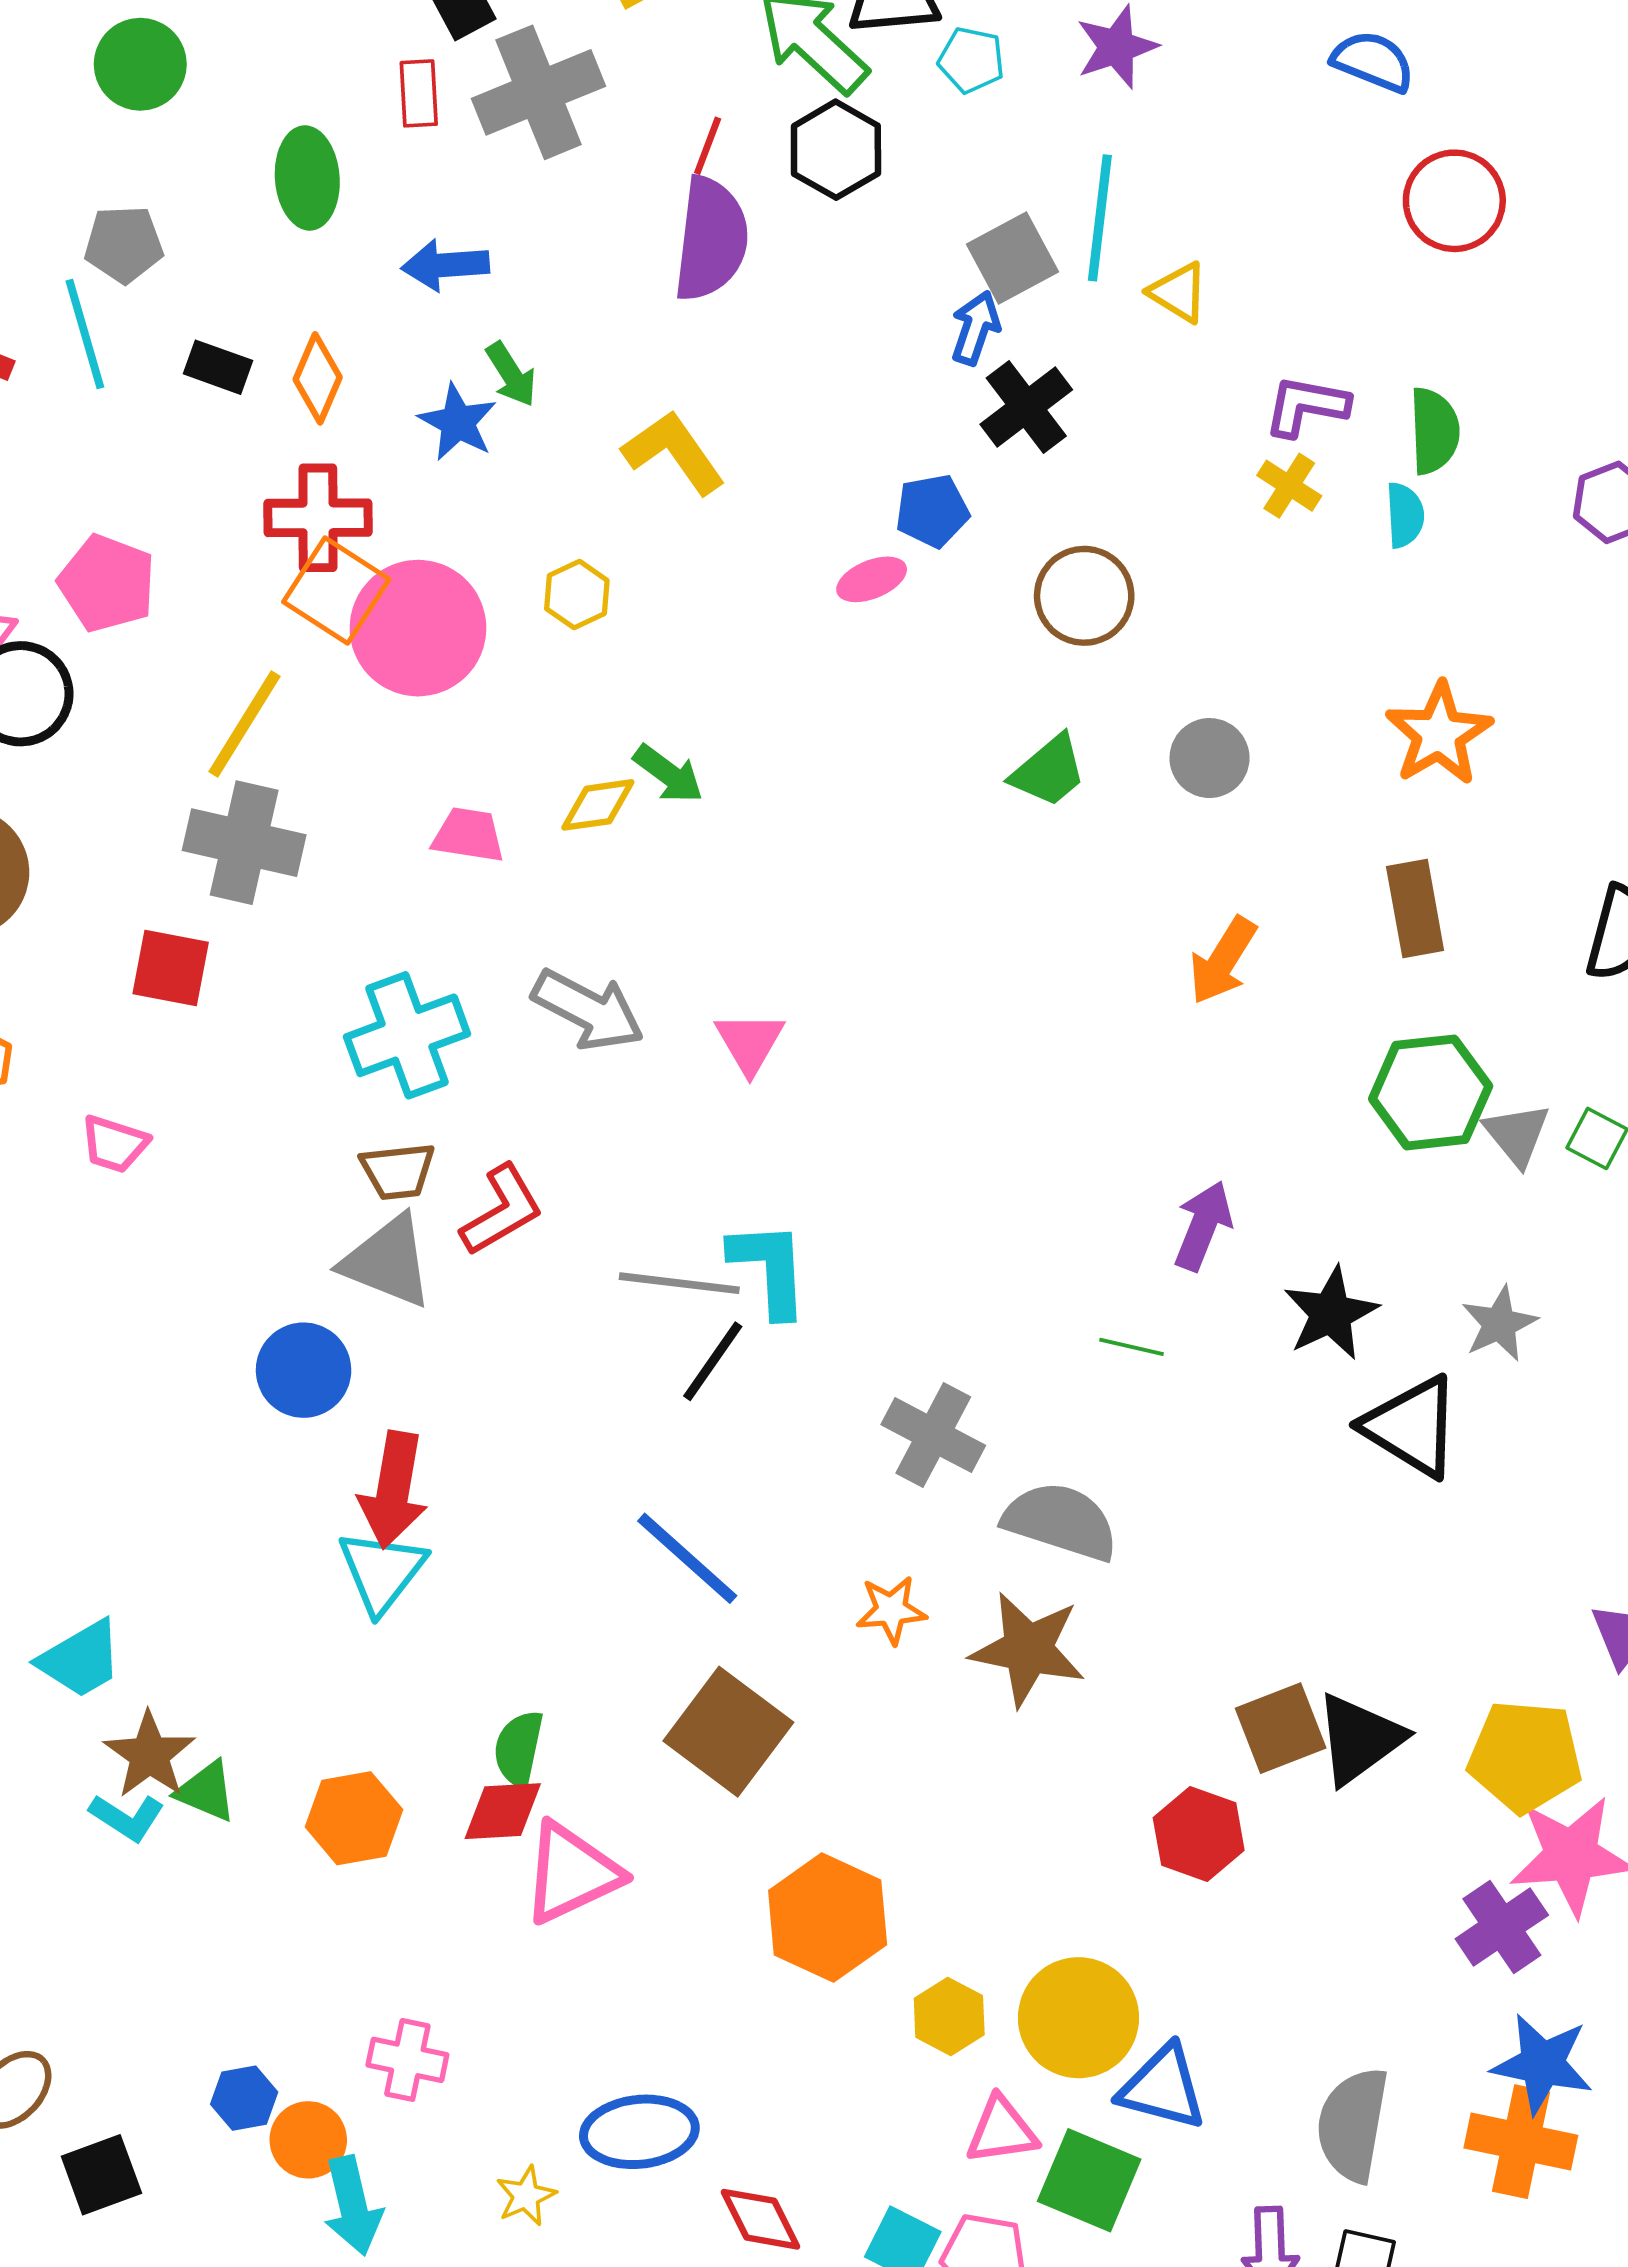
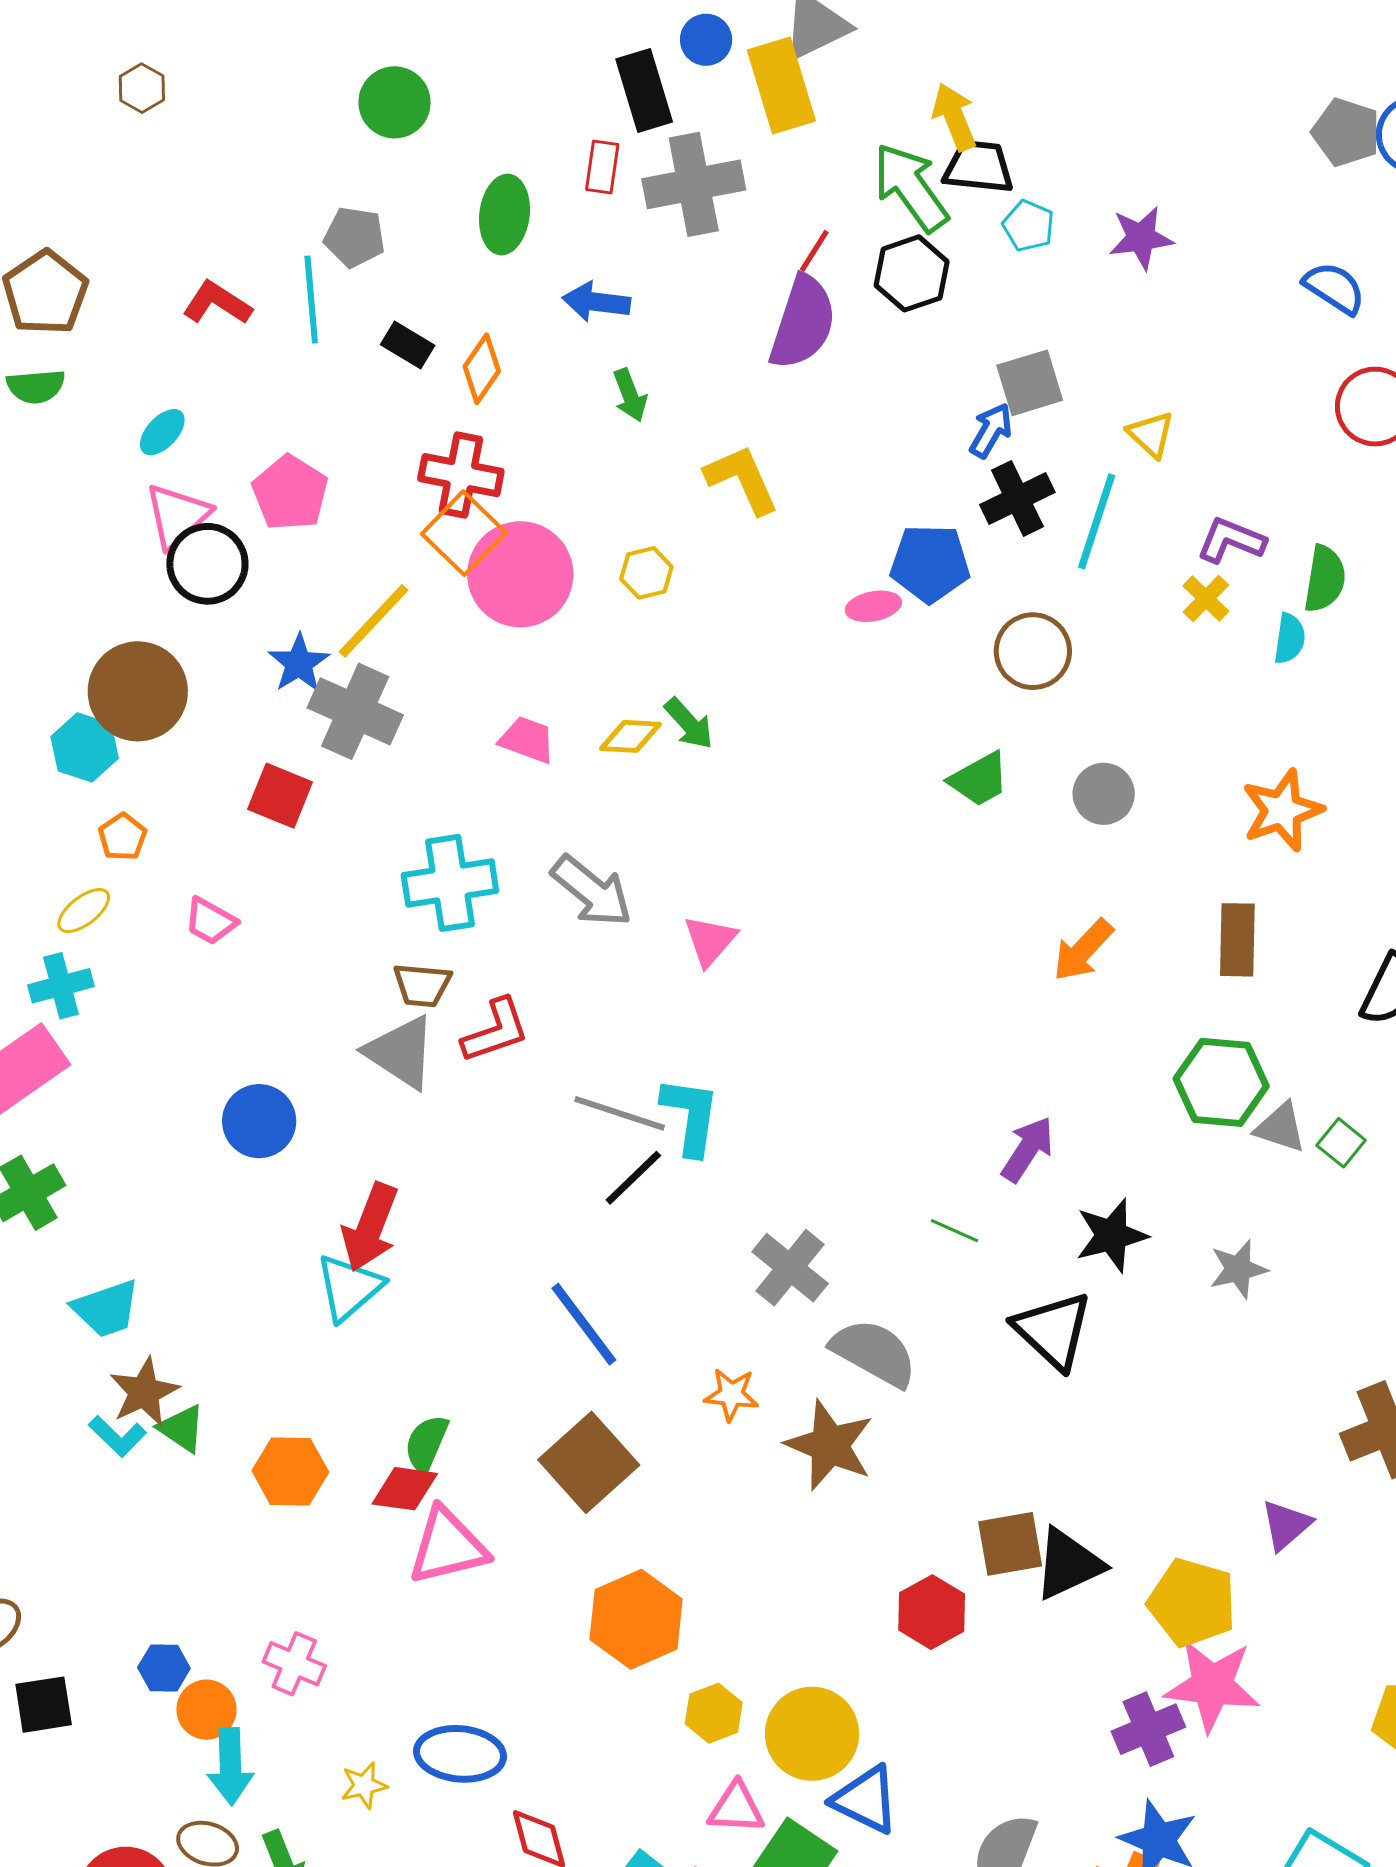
cyan line: (1100, 218) -> (1097, 521), moved
blue star: (458, 422) -> (299, 663), moved
blue pentagon: (932, 511) -> (930, 563), size x1.4
gray triangle: (1517, 1135) -> (1281, 1128), turned -44
blue circle: (304, 1370) -> (259, 1121), moved
black triangle: (1412, 1427) -> (1053, 1330), moved

